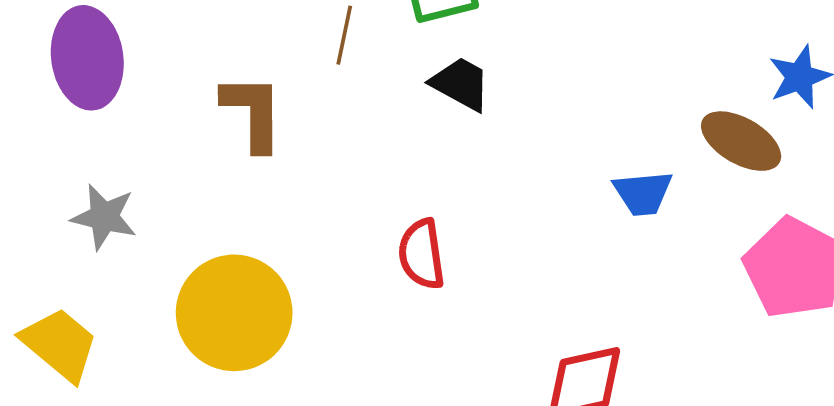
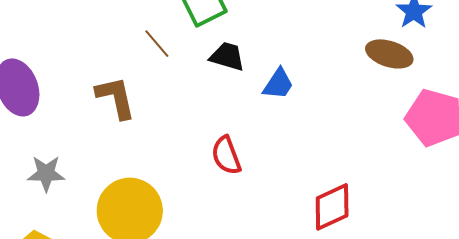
brown line: (344, 35) -> (157, 44), turned -40
blue trapezoid: (643, 193) -> (278, 84), moved, turned -39

